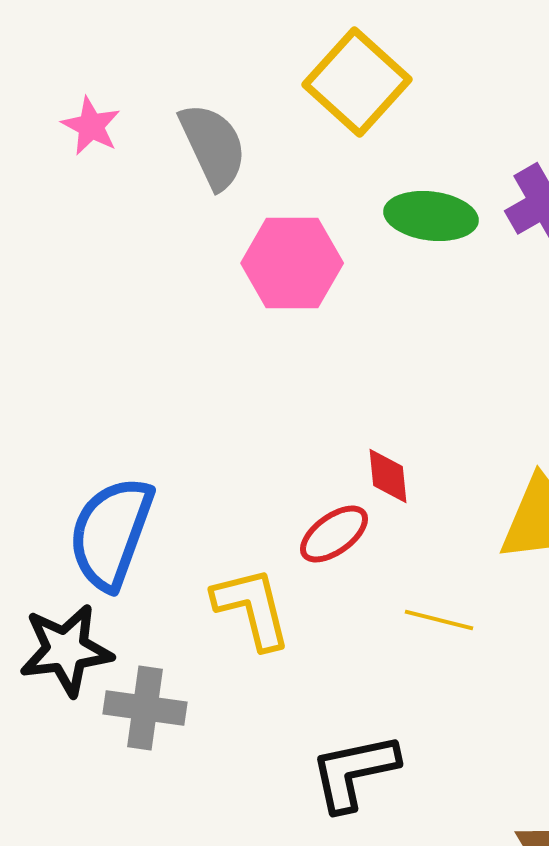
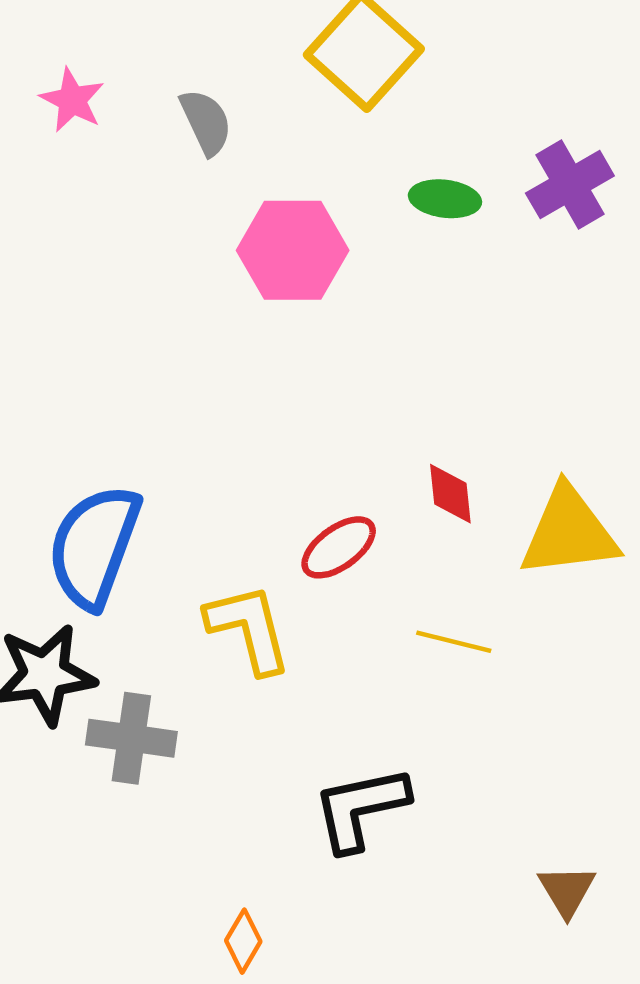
gray semicircle: (213, 146) -> (206, 122), size x0.7
green ellipse: (431, 216) -> (445, 199), size x0.7
red diamond: (388, 476) -> (450, 494), moved

